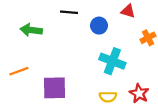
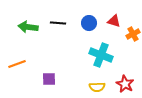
red triangle: (128, 11) -> (114, 21), moved
black line: (69, 12) -> (58, 23), moved
purple square: (55, 88) -> (49, 79), size x0.6

